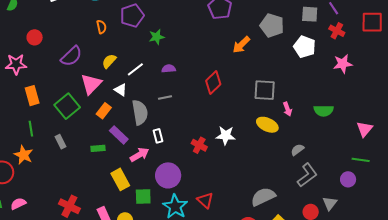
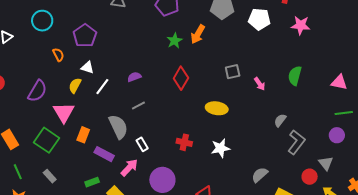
green star: (157, 37) -> (174, 41), moved
pink star: (343, 64) -> (301, 25), turned 30
white triangle: (121, 90) -> (87, 68), moved
gray square: (265, 90) -> (233, 72), size x0.7
green semicircle: (324, 111) -> (295, 76), turned 120
yellow ellipse: (267, 125) -> (217, 108), moved
pink triangle: (365, 129) -> (339, 82), turned -42
white star: (226, 135) -> (220, 148), moved
green rectangle: (98, 148) -> (92, 182), moved
gray semicircle: (263, 197) -> (260, 175), size x0.7

